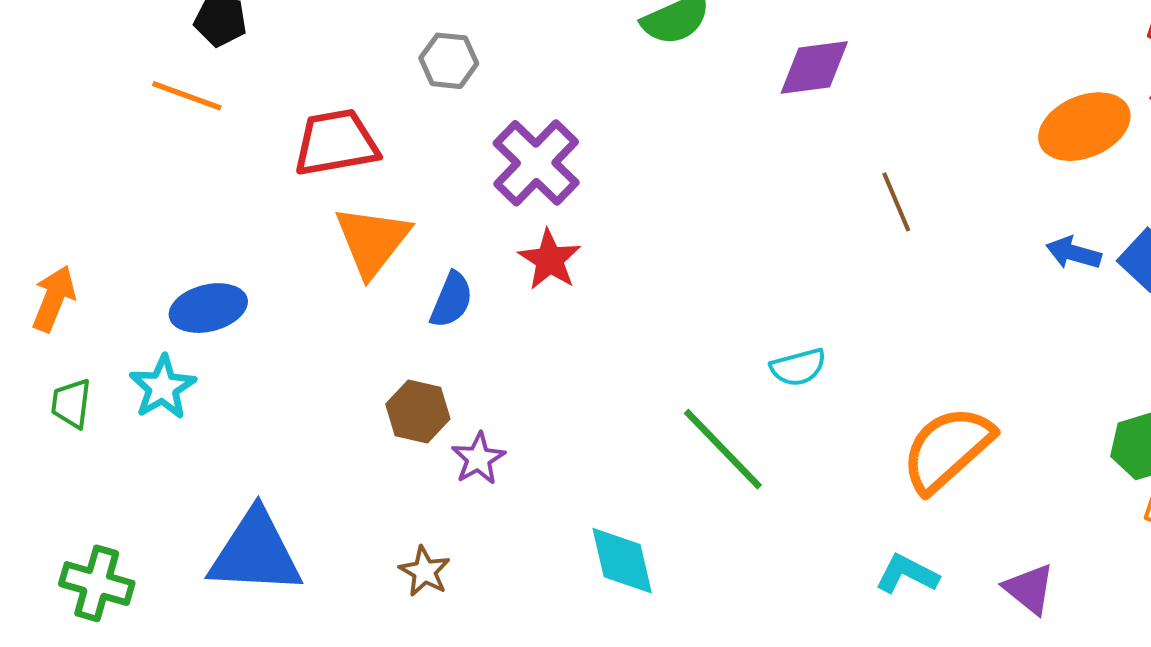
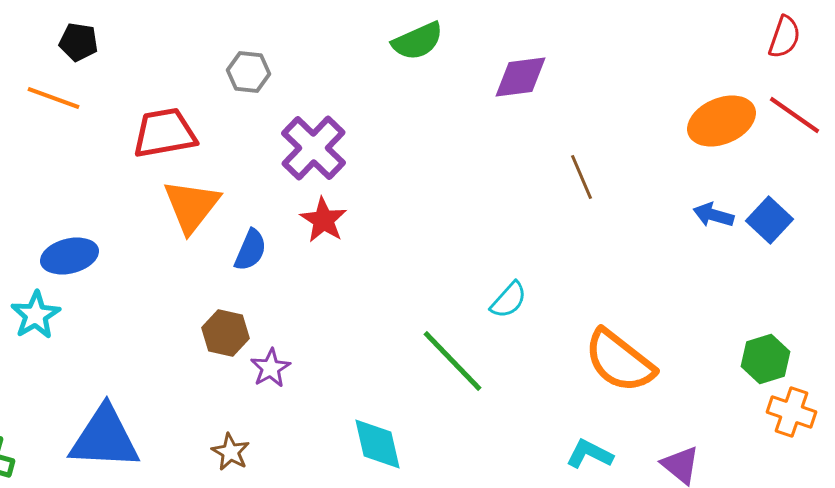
cyan semicircle: (798, 367) -> (508, 300), turned -33
orange semicircle: (947, 449) -> (620, 361), turned -100

